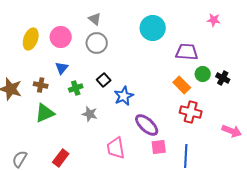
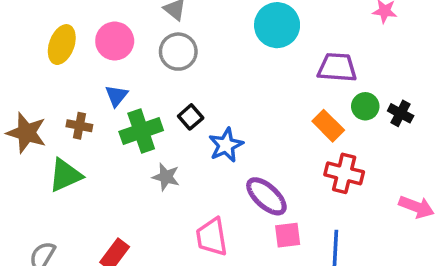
green cross: (76, 88) -> (141, 131), size x1.6
green triangle: (45, 113) -> (65, 175), moved

